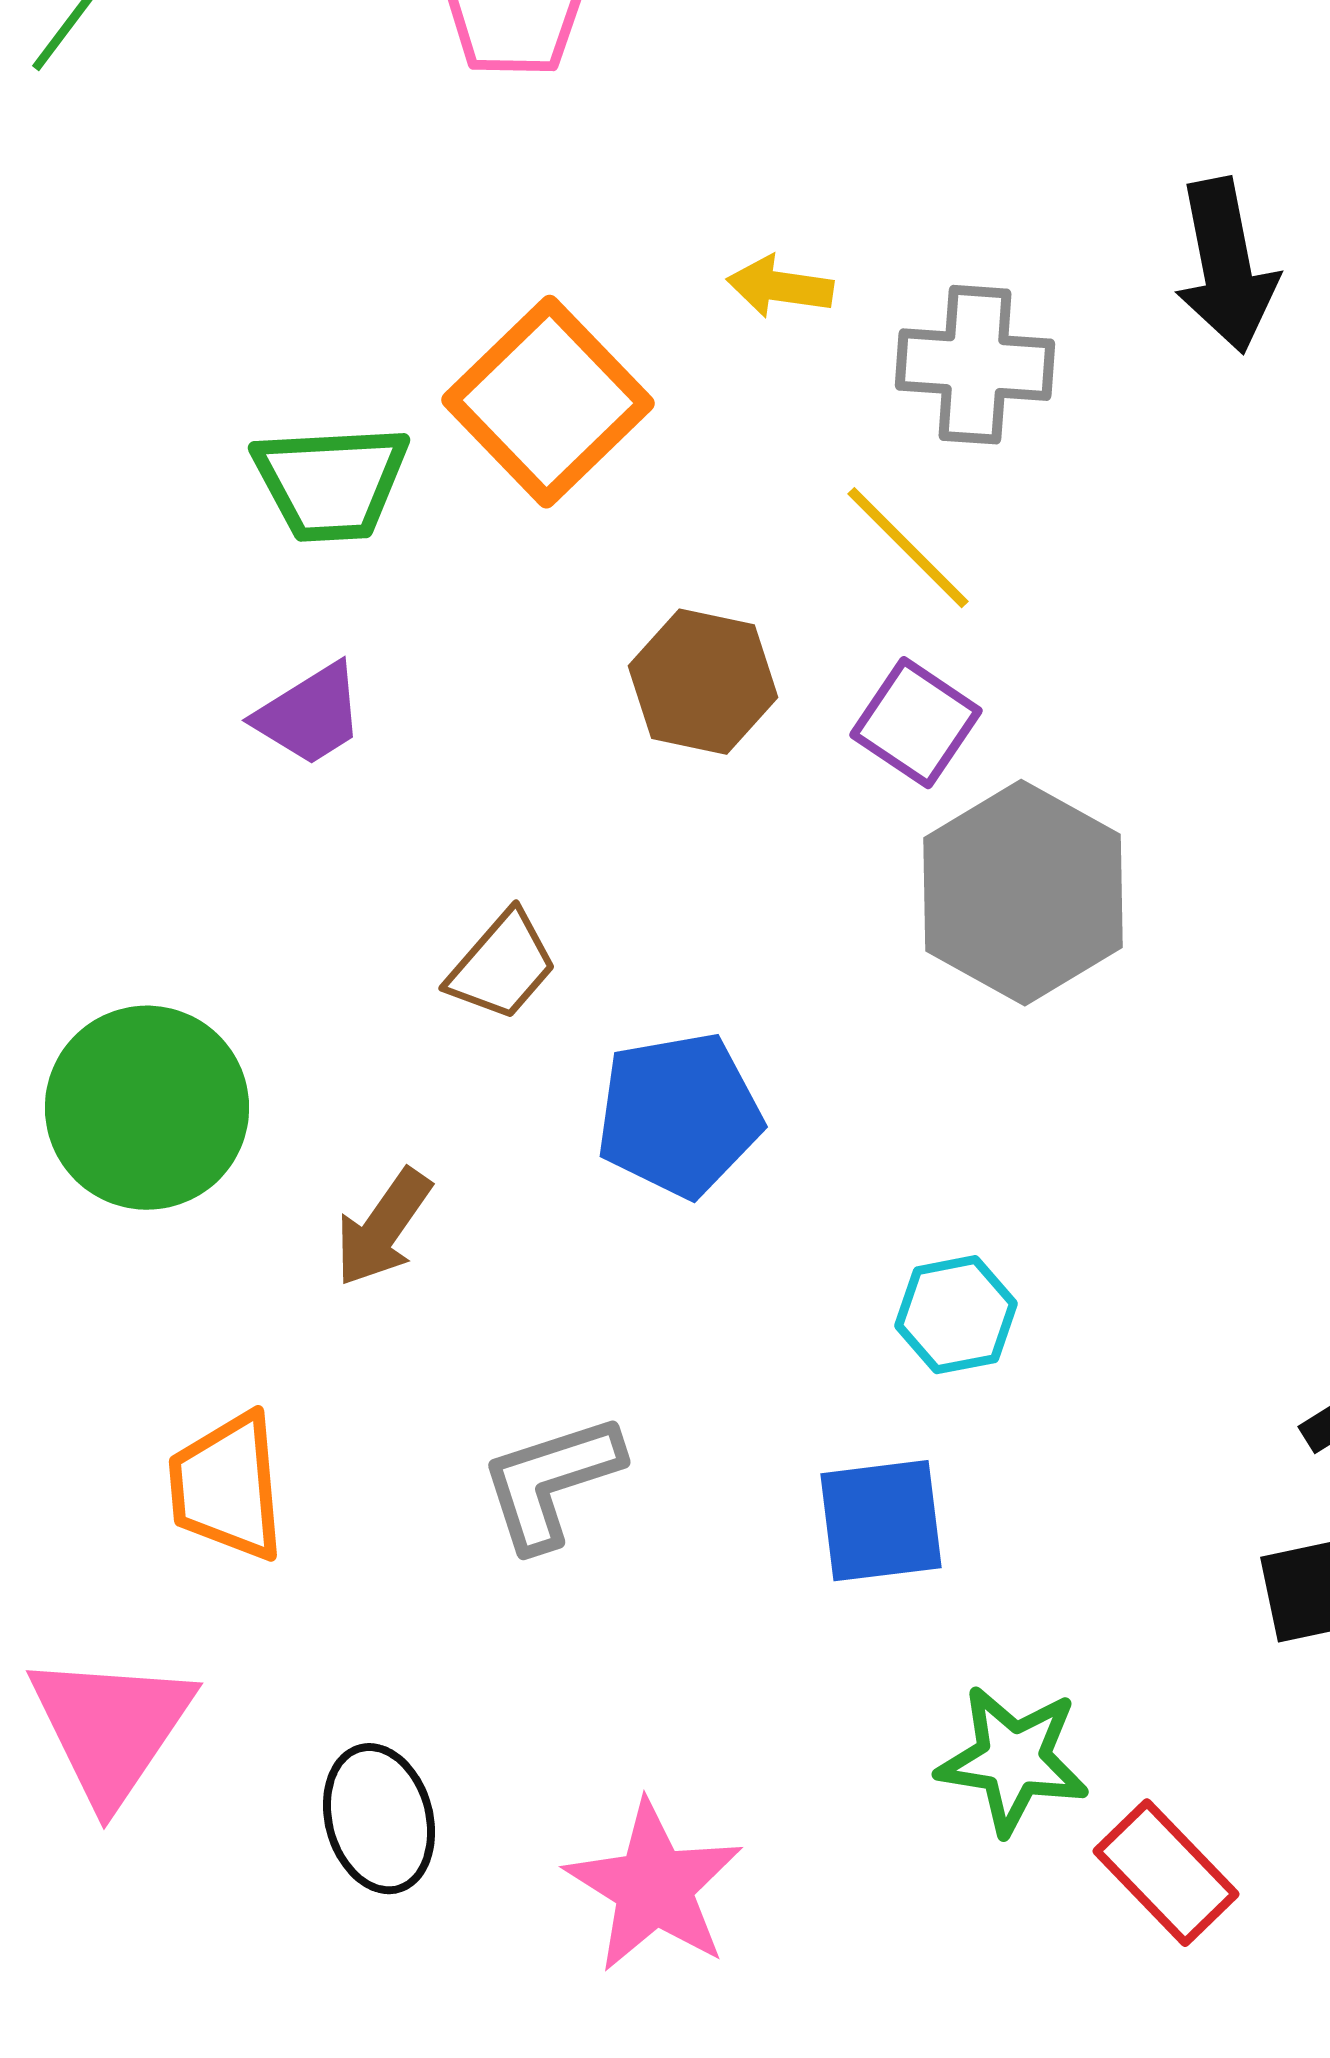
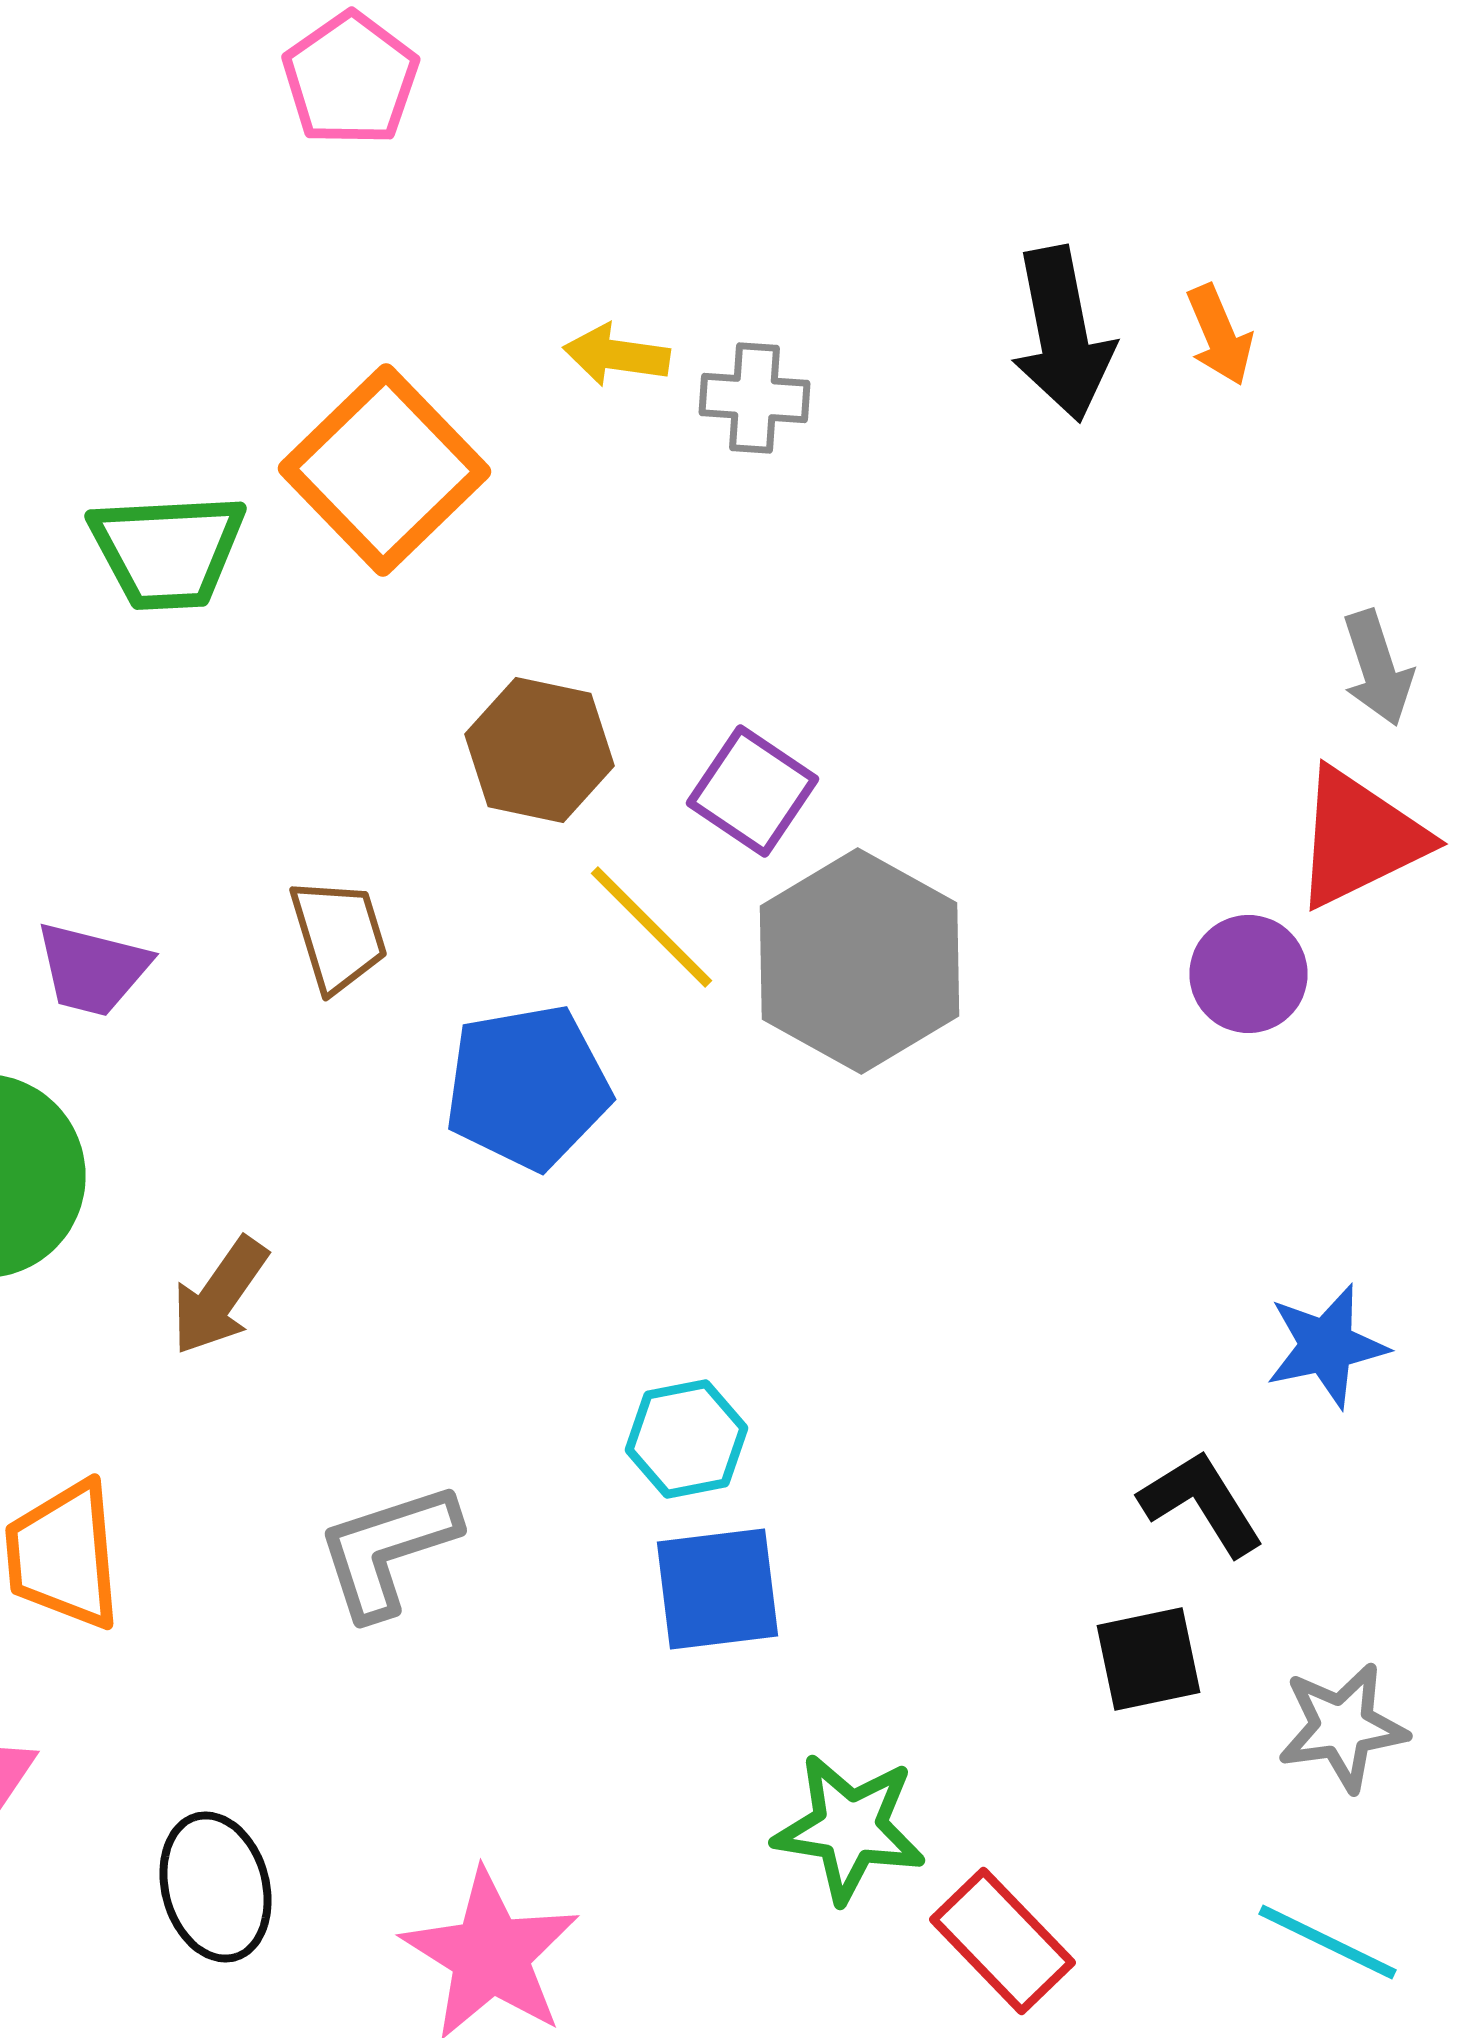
gray cross: (975, 365) -> (754, 398), moved, size x0.7
yellow line: (908, 548) -> (652, 927), moved
purple trapezoid: (310, 715) -> (92, 969), moved, turned 46
brown trapezoid: (502, 966) -> (338, 935), moved, turned -58
blue pentagon: (679, 1115) -> (528, 1087), moved
cyan hexagon: (956, 1315) -> (686, 1439), moved

